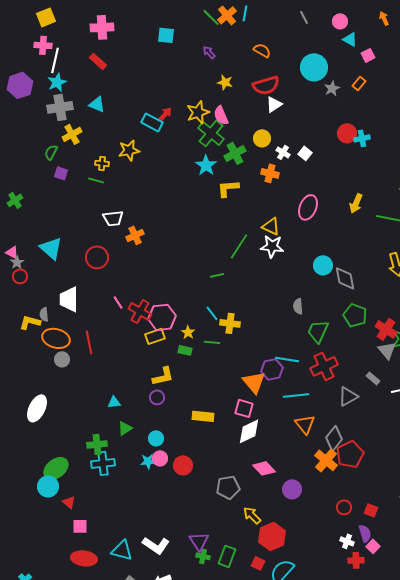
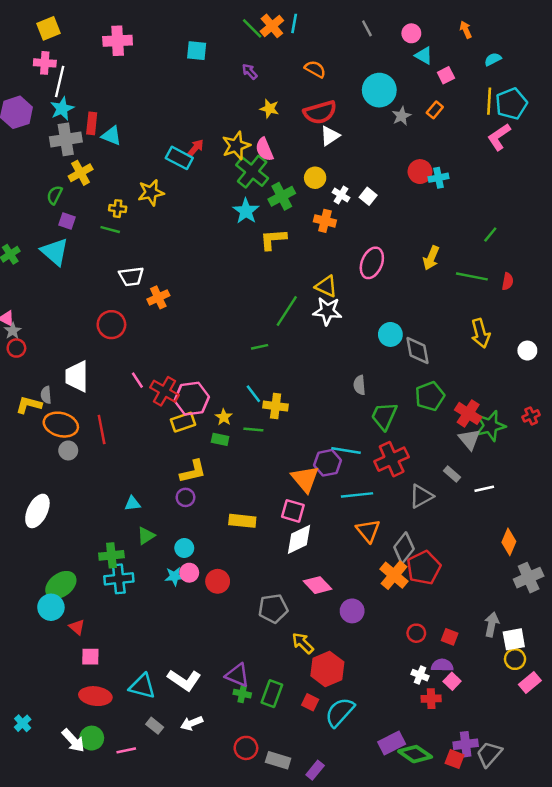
red rectangle: (98, 61) -> (92, 123), moved, turned 54
cyan triangle: (51, 248) -> (55, 252), moved
green pentagon: (355, 315) -> (430, 396), turned 30
purple semicircle: (365, 533) -> (442, 665), turned -72
purple triangle: (199, 541) -> (237, 675), turned -35

